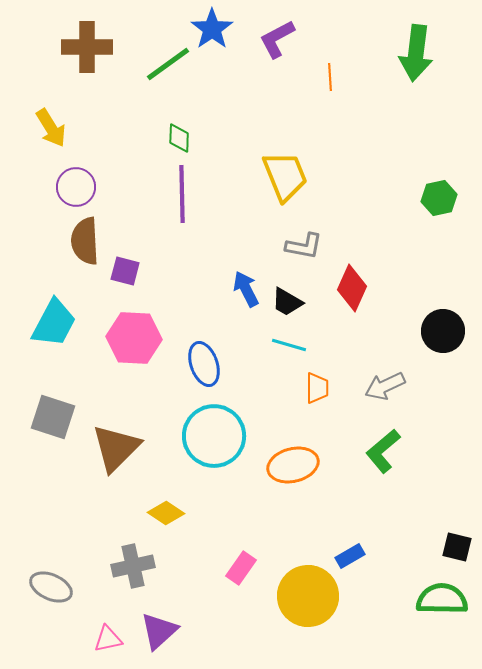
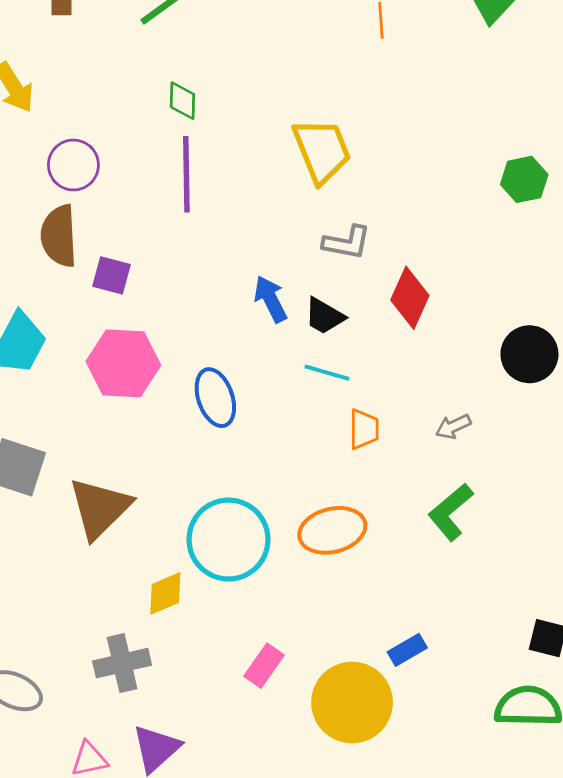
purple circle: (76, 187) -> (73, 165), moved
gray arrow: (385, 386) -> (453, 427), size x0.7
cyan circle: (214, 436) -> (228, 540), moved
yellow diamond: (166, 513) -> (165, 593), turned -57

